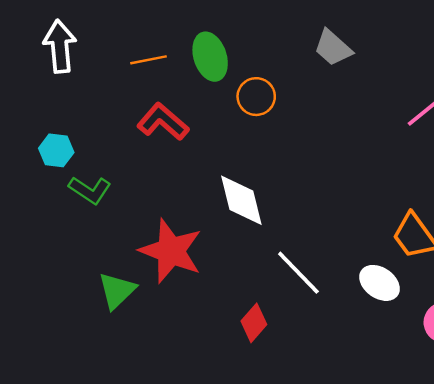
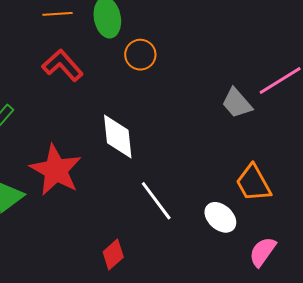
gray trapezoid: (333, 48) -> (237, 103), moved
red diamond: (254, 323) -> (113, 254), moved

